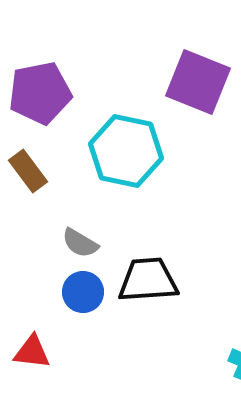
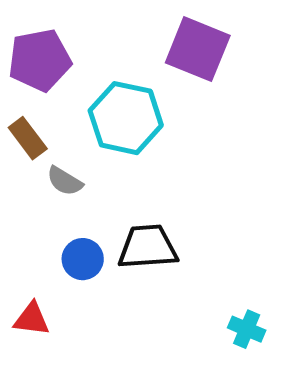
gray semicircle: (80, 243) -> (65, 181), moved

